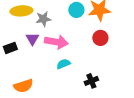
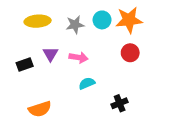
gray star: (43, 19) -> (75, 25), moved
pink arrow: (56, 42) -> (79, 57), size x0.7

